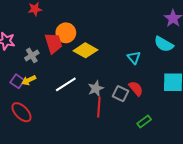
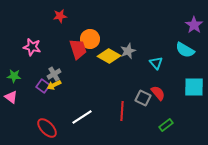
gray cross: (32, 55) -> (54, 74), moved
white line: (66, 84) -> (82, 117), moved
gray star: (96, 88) -> (128, 51), moved
red ellipse: (21, 112) -> (47, 128), moved

